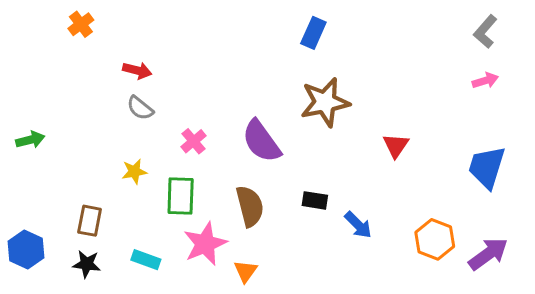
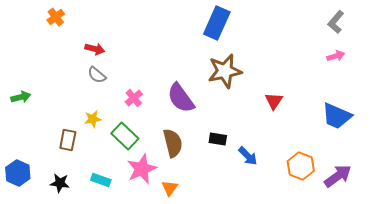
blue rectangle: (313, 33) -> (217, 23), size x1.5
blue trapezoid: (487, 167) -> (337, 116), turned -84
green rectangle: (181, 196) -> (125, 136), turned -48
brown rectangle: (90, 221) -> (68, 140), moved

